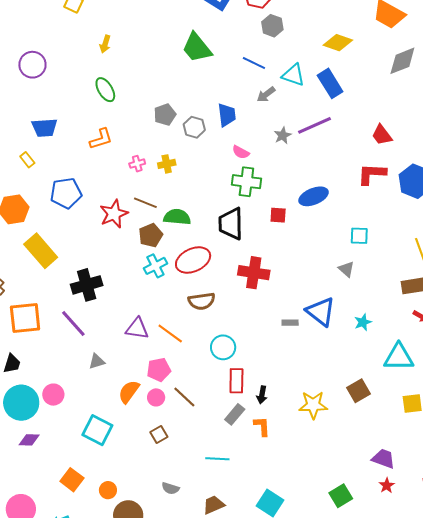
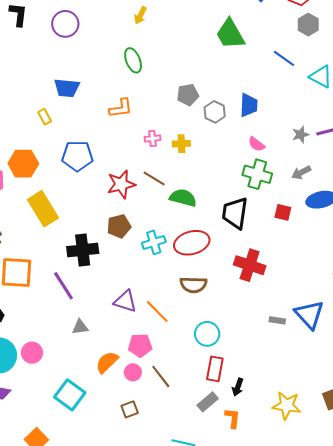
gray arrow: (266, 95) -> (301, 173), moved
brown pentagon: (151, 235) -> (119, 226), moved

